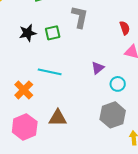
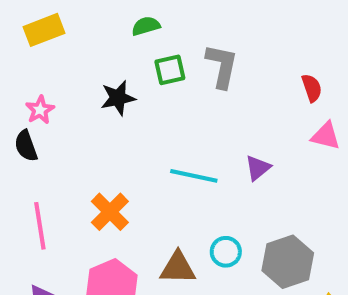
green square: (53, 33) -> (170, 70), moved
cyan line: (50, 72) -> (194, 176), moved
cyan circle: (118, 84) -> (226, 252), moved

